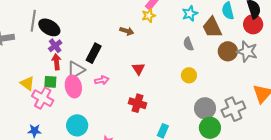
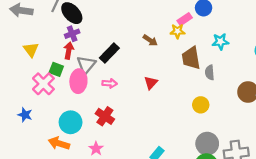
brown trapezoid: (212, 27) -> (191, 58), moved
gray triangle: (76, 70) -> (86, 65), turned -36
yellow triangle: (27, 83) -> (31, 50), moved
red cross: (138, 103) -> (105, 116), moved

